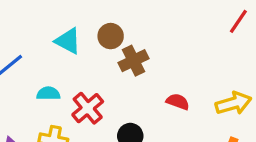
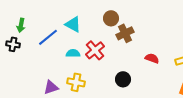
cyan triangle: (68, 41) -> (73, 24), moved
red cross: (88, 108) -> (95, 50), moved

